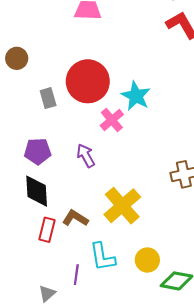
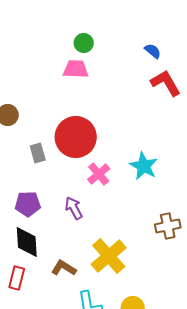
cyan star: (136, 96) -> (144, 166), moved
red rectangle: (47, 230) -> (17, 278), moved

